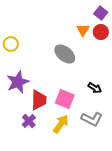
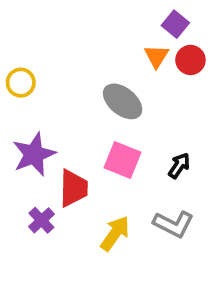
purple square: (101, 13) -> (175, 24), moved
black arrow: (95, 88) -> (179, 166), turned -88
pink square: (65, 99) -> (123, 160), moved
purple cross: (29, 121) -> (41, 220), moved

